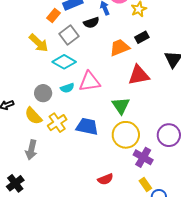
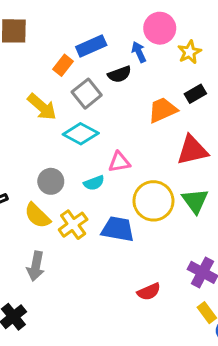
pink triangle: (89, 82) -> (119, 162), size x0.7
cyan semicircle: (67, 88) -> (94, 183), moved
green triangle: (121, 106) -> (195, 201), moved
yellow circle: (126, 135) -> (153, 201), moved
red semicircle: (105, 179) -> (149, 292), moved

